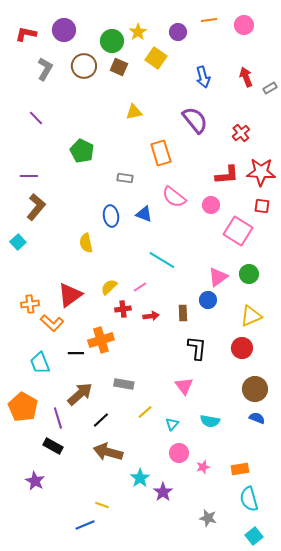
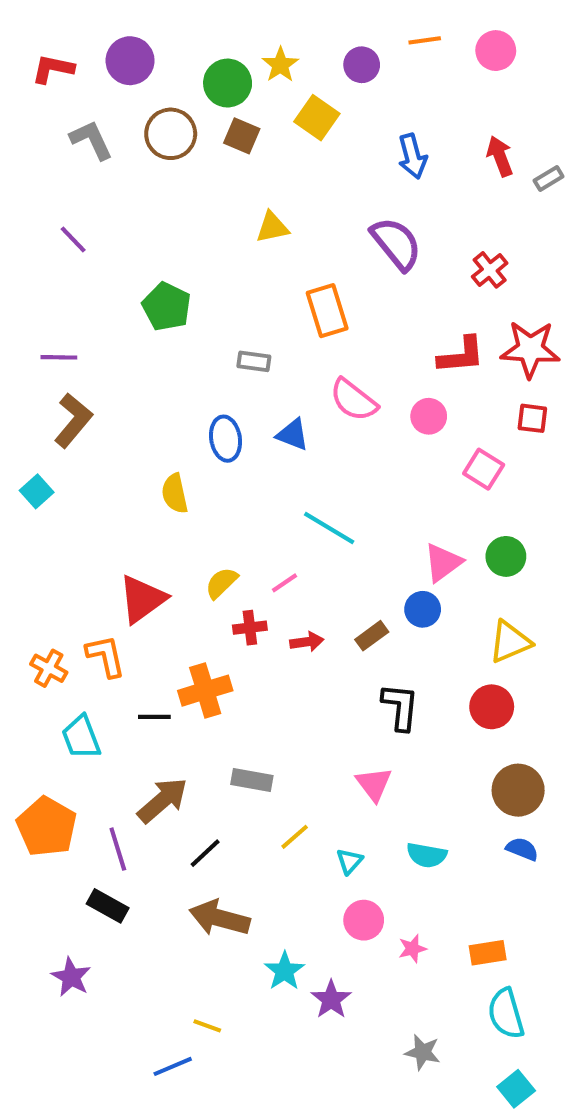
gray L-shape: (45, 69) -> (91, 140), turned -55
pink square: (238, 231) -> (484, 469), size x0.7
orange cross: (30, 304) -> (49, 668), moved, turned 36
brown rectangle: (183, 313) -> (372, 636), turned 56
orange L-shape: (52, 323) -> (106, 656), turned -145

